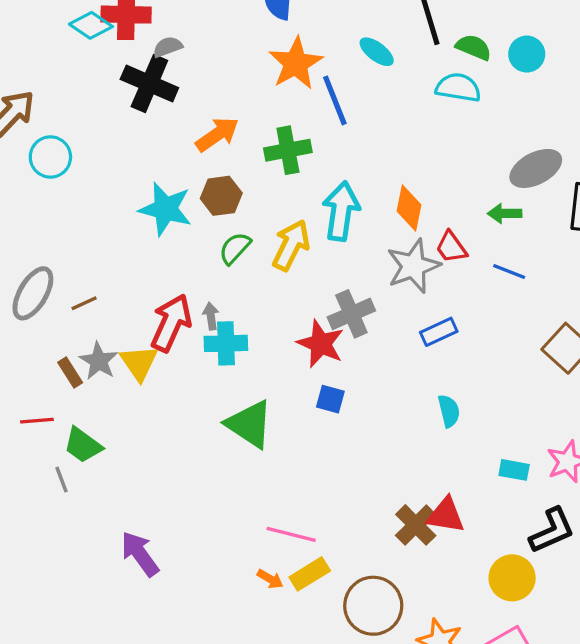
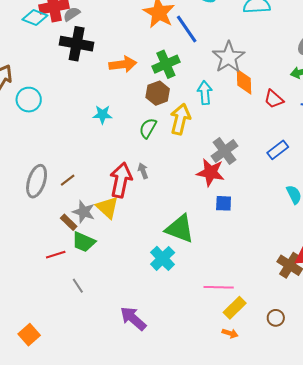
gray semicircle: (168, 47) -> (72, 14), moved
orange arrow: (217, 134) -> (123, 64), turned 40
brown hexagon: (221, 196) -> (158, 93), moved
cyan star: (165, 209) -> (102, 115), size x0.6
cyan arrow: (341, 211) -> (205, 93), size x0.7
gray star: (413, 266) -> (229, 57), moved
cyan cross: (226, 343) -> (163, 258), moved, turned -30
green trapezoid: (83, 445) -> (84, 242), moved
orange arrow: (270, 579) -> (230, 333), moved
brown circle: (373, 606) -> (276, 318), size x0.5

